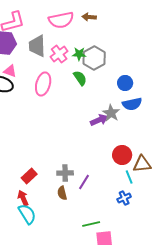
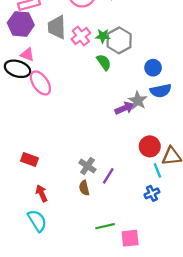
pink ellipse: (43, 84) -> (40, 83), moved, turned -50
gray cross: (65, 173) -> (87, 166), turned 35
red rectangle: (29, 176) -> (30, 160), moved, turned 63
cyan semicircle: (27, 214) -> (37, 221), moved
green line: (91, 224) -> (105, 226), moved

